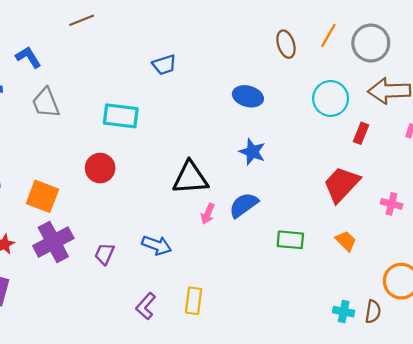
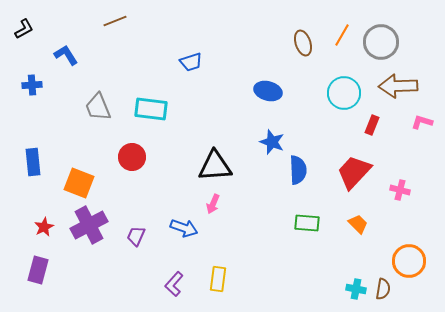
gray trapezoid: (46, 103) -> (98, 107), moved
blue semicircle: (244, 205) -> (298, 170), moved, turned 124
pink arrow: (208, 214) -> (213, 204), moved

